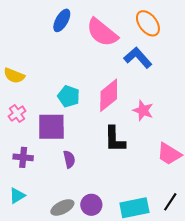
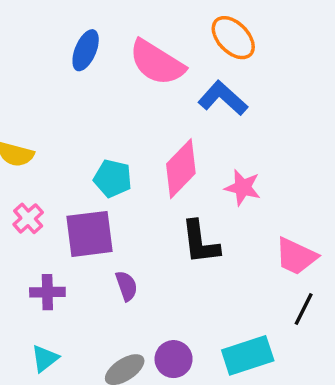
black line: (170, 202) -> (304, 309), moved

